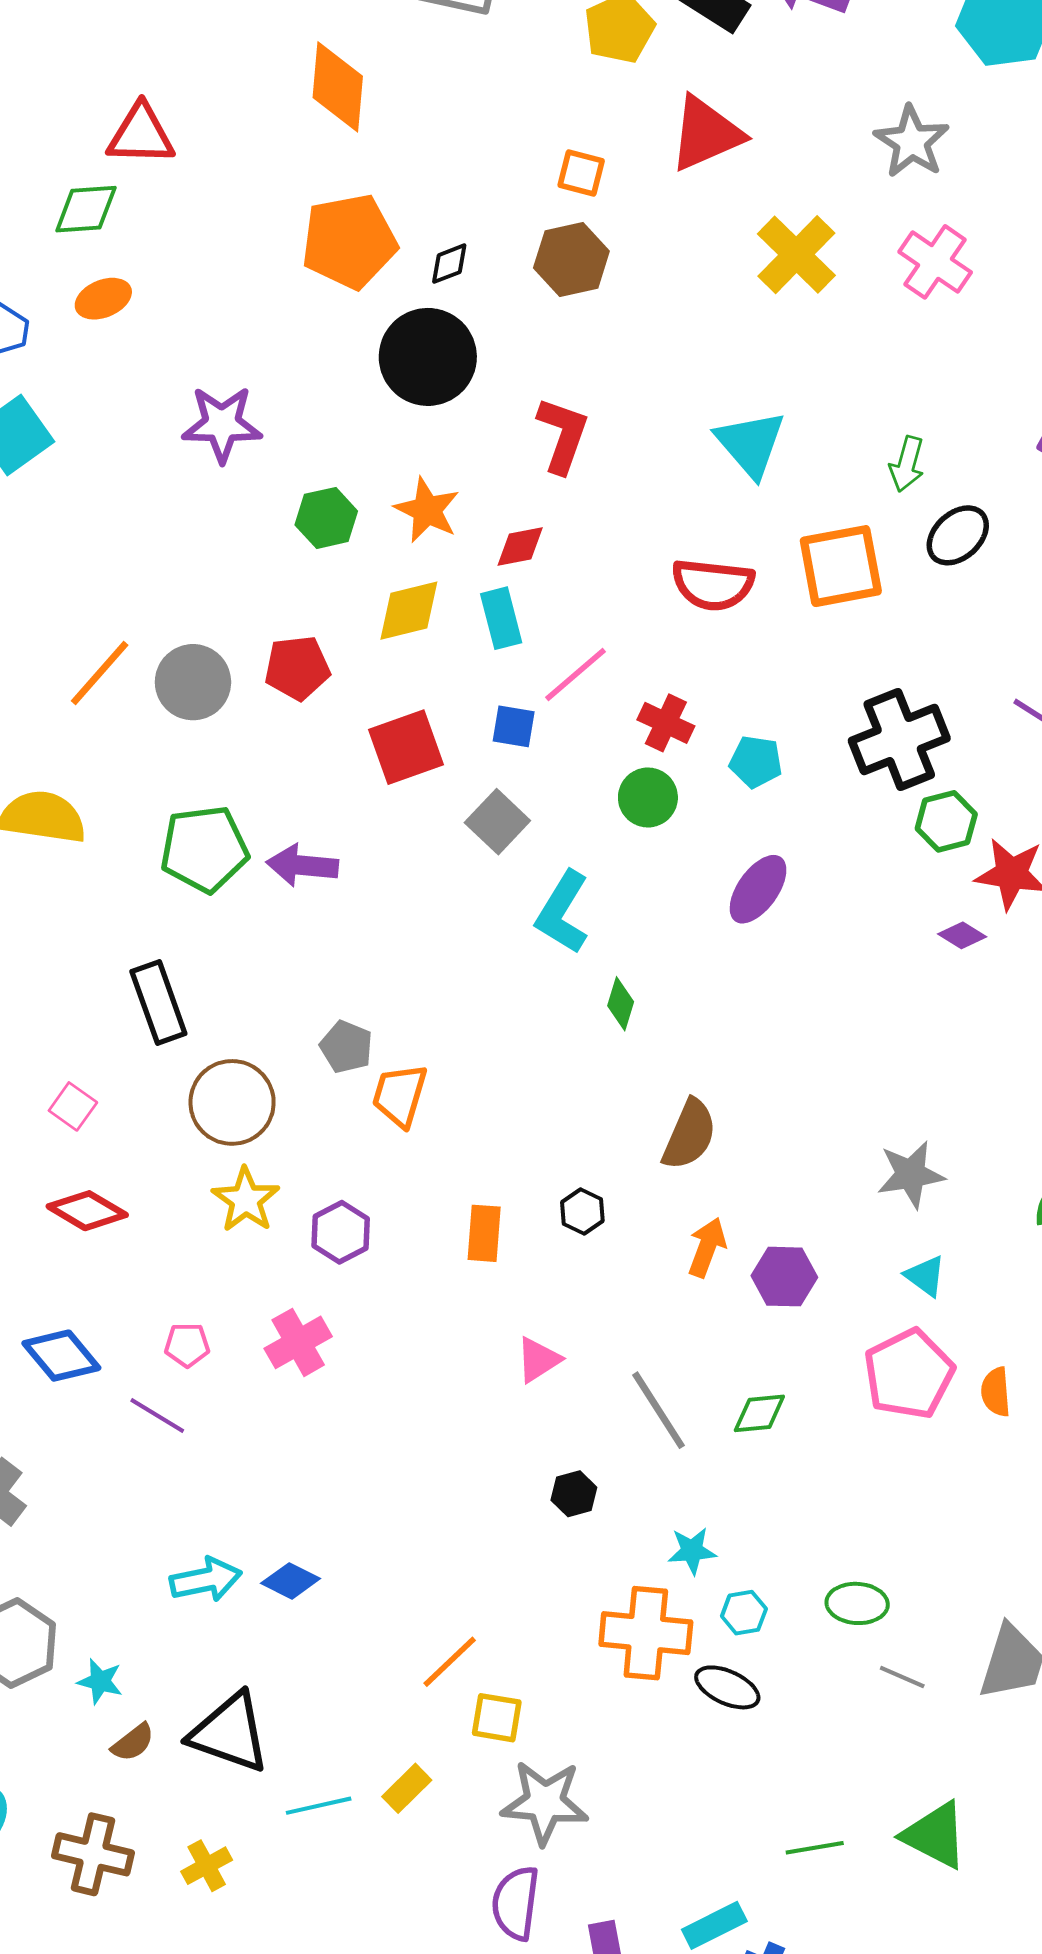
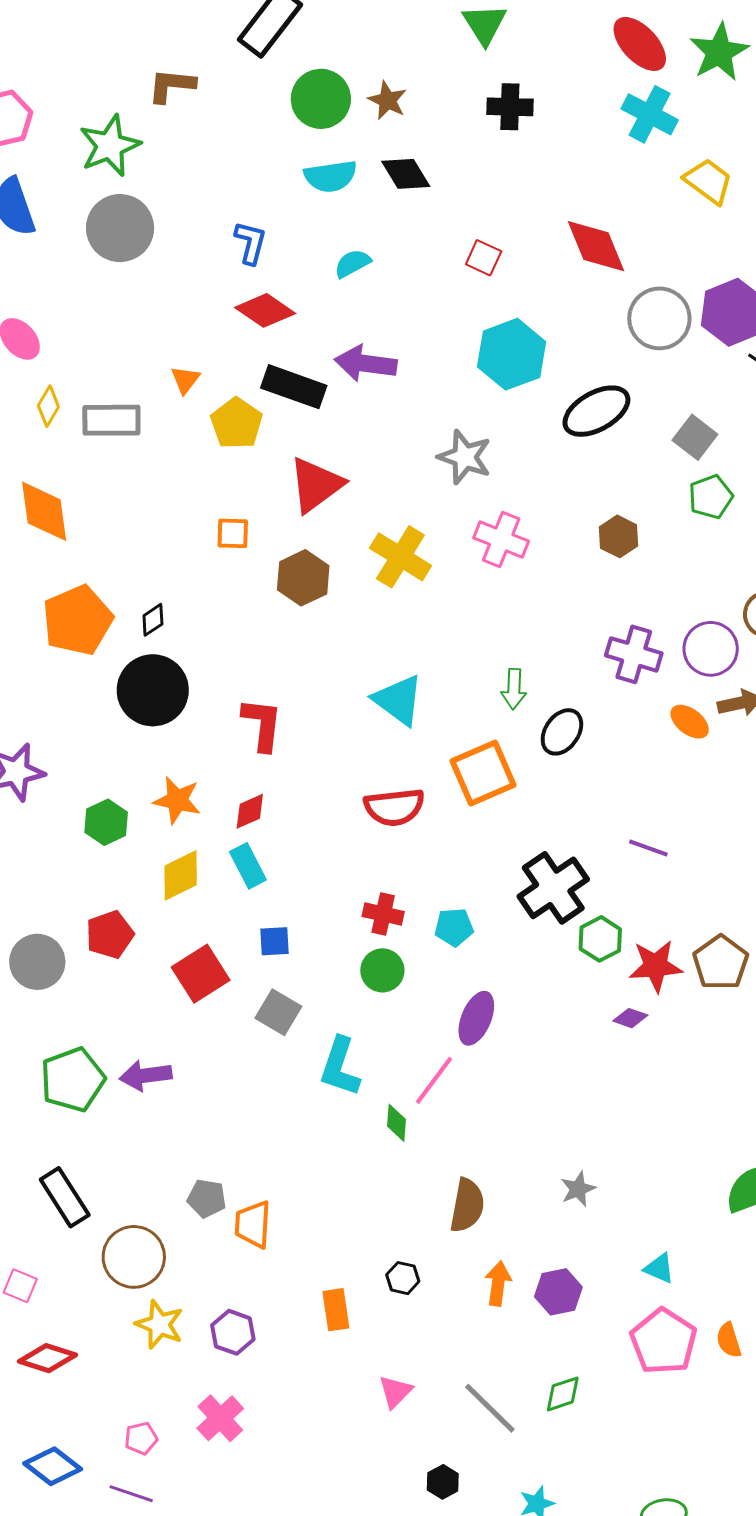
brown hexagon: (571, 259) -> (303, 578), moved
pink line: (576, 674) -> (434, 1080), moved
gray star: (911, 1174) -> (578, 1189), moved, size x0.7

